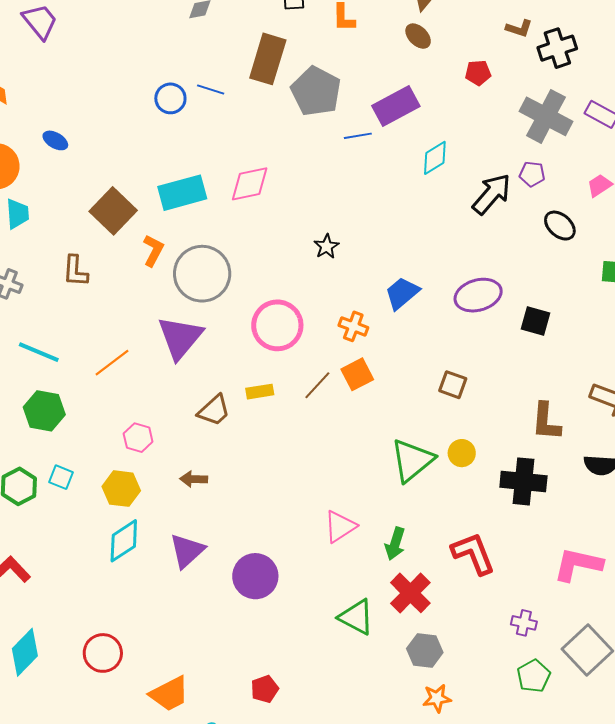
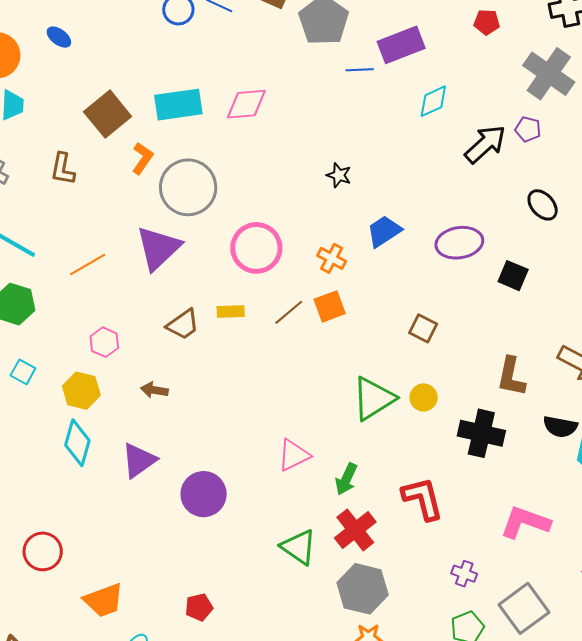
black ellipse: (560, 226) -> (543, 205), moved
black star: (326, 246) -> (339, 175), moved, turned -30
cyan diamond: (124, 541) -> (77, 443), turned -48
gray hexagon: (425, 650) -> (363, 589), size x1.4

